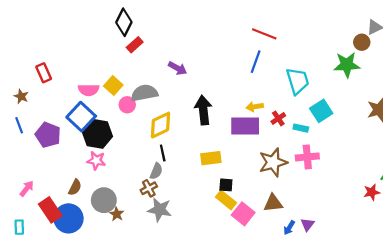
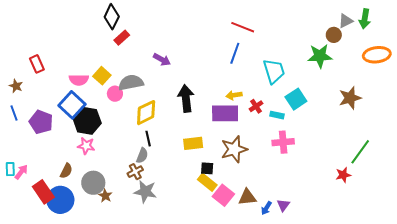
brown star: (273, 162) -> (234, 149), moved
brown triangle: (273, 203) -> (247, 197), moved
cyan rectangle: (19, 227) -> (10, 169), moved

